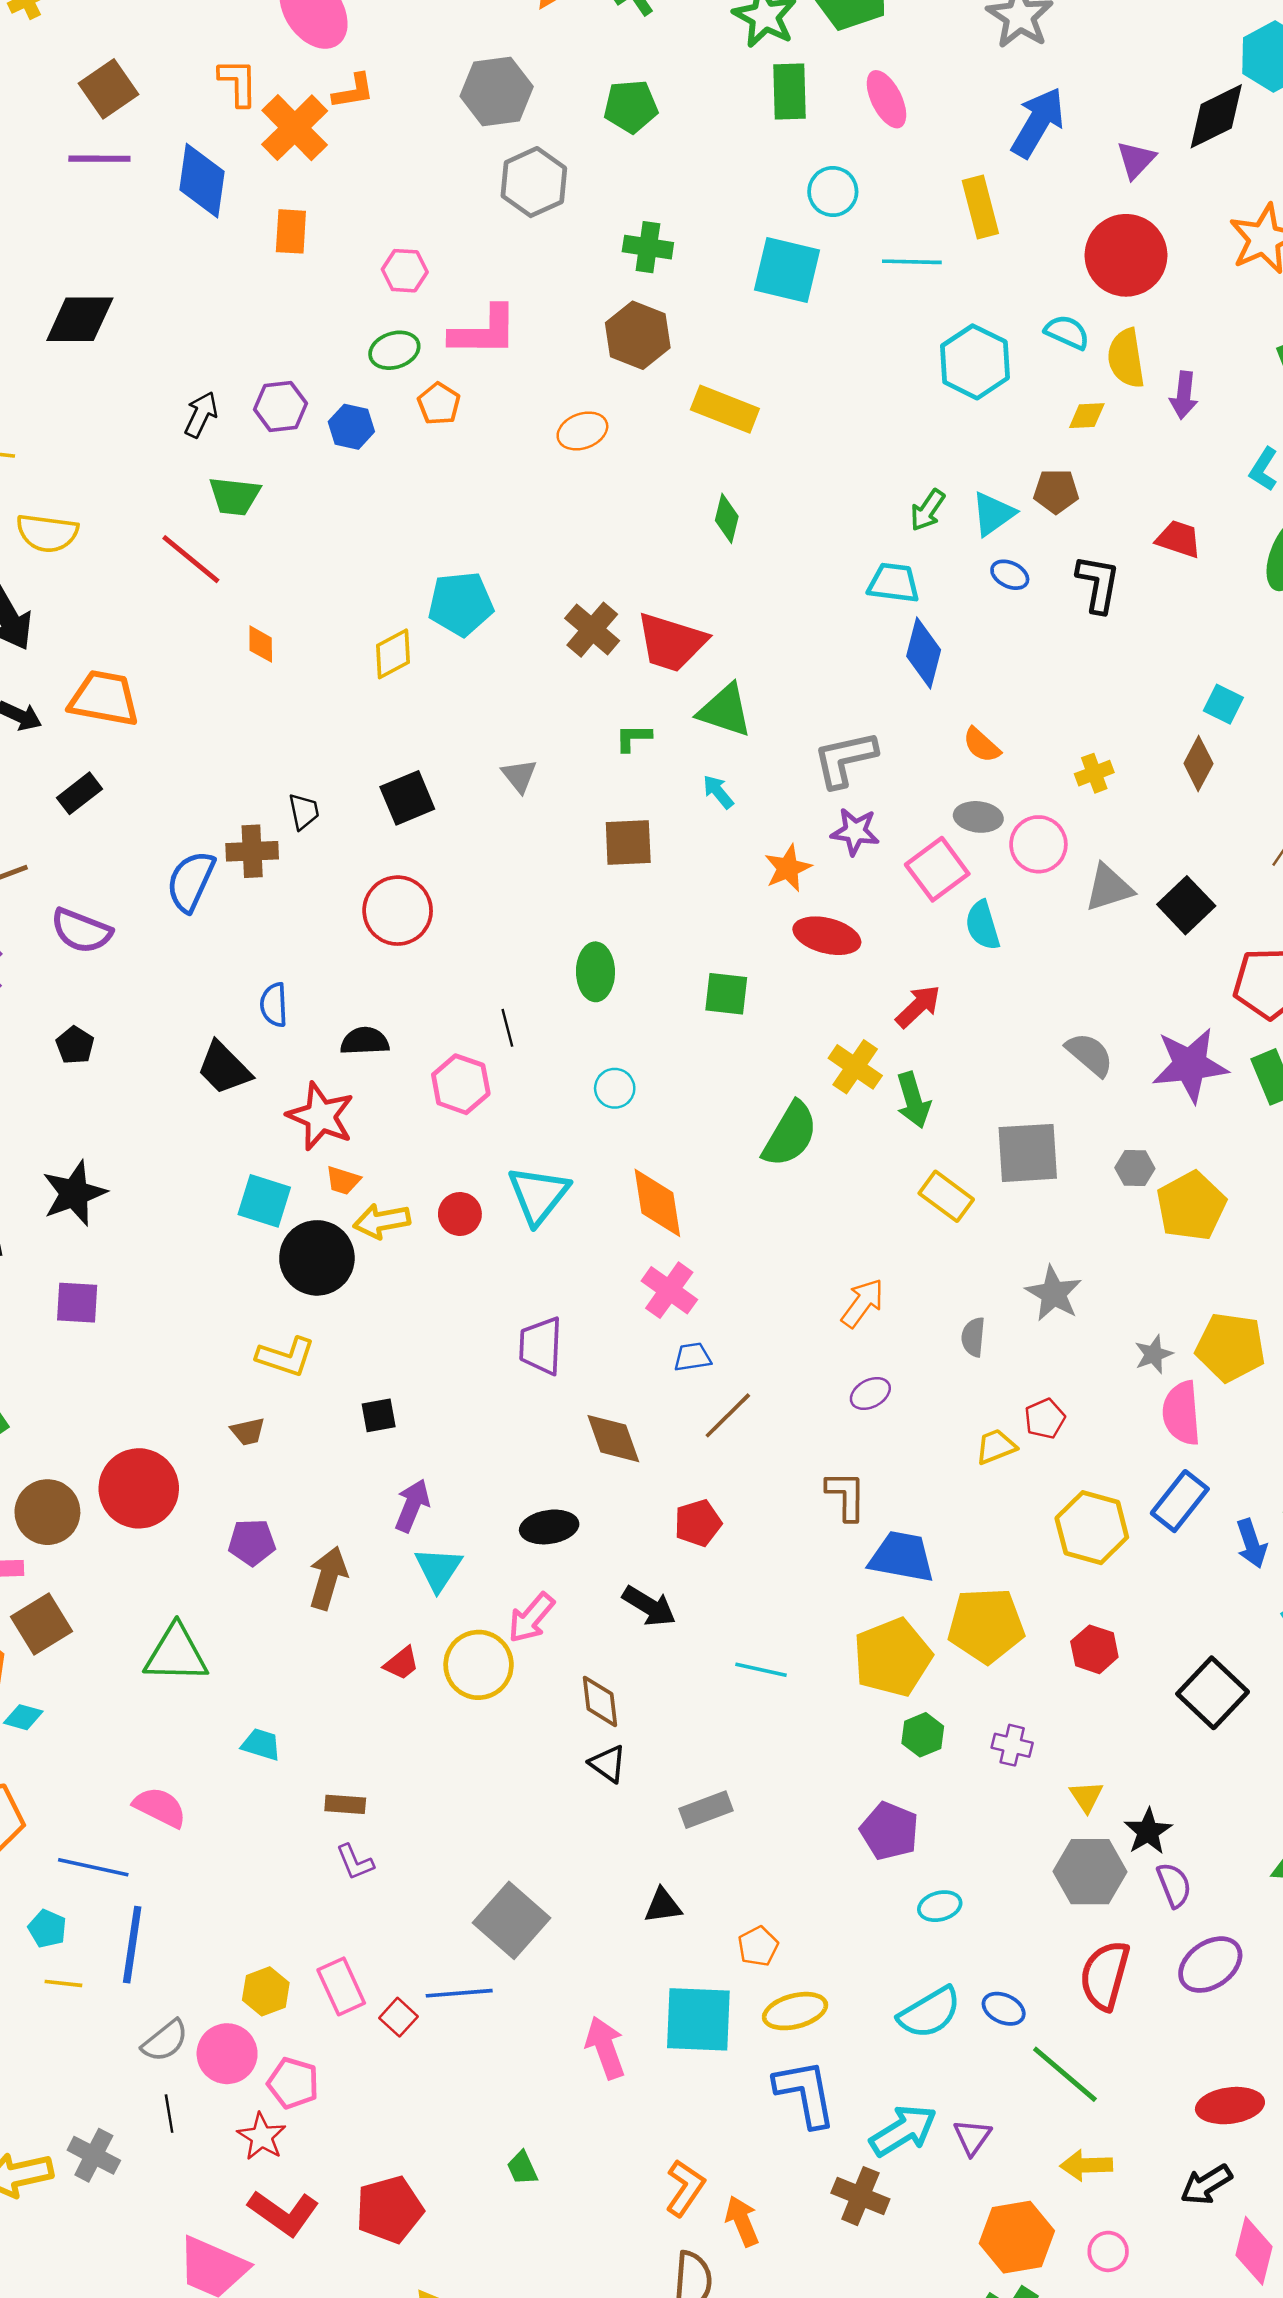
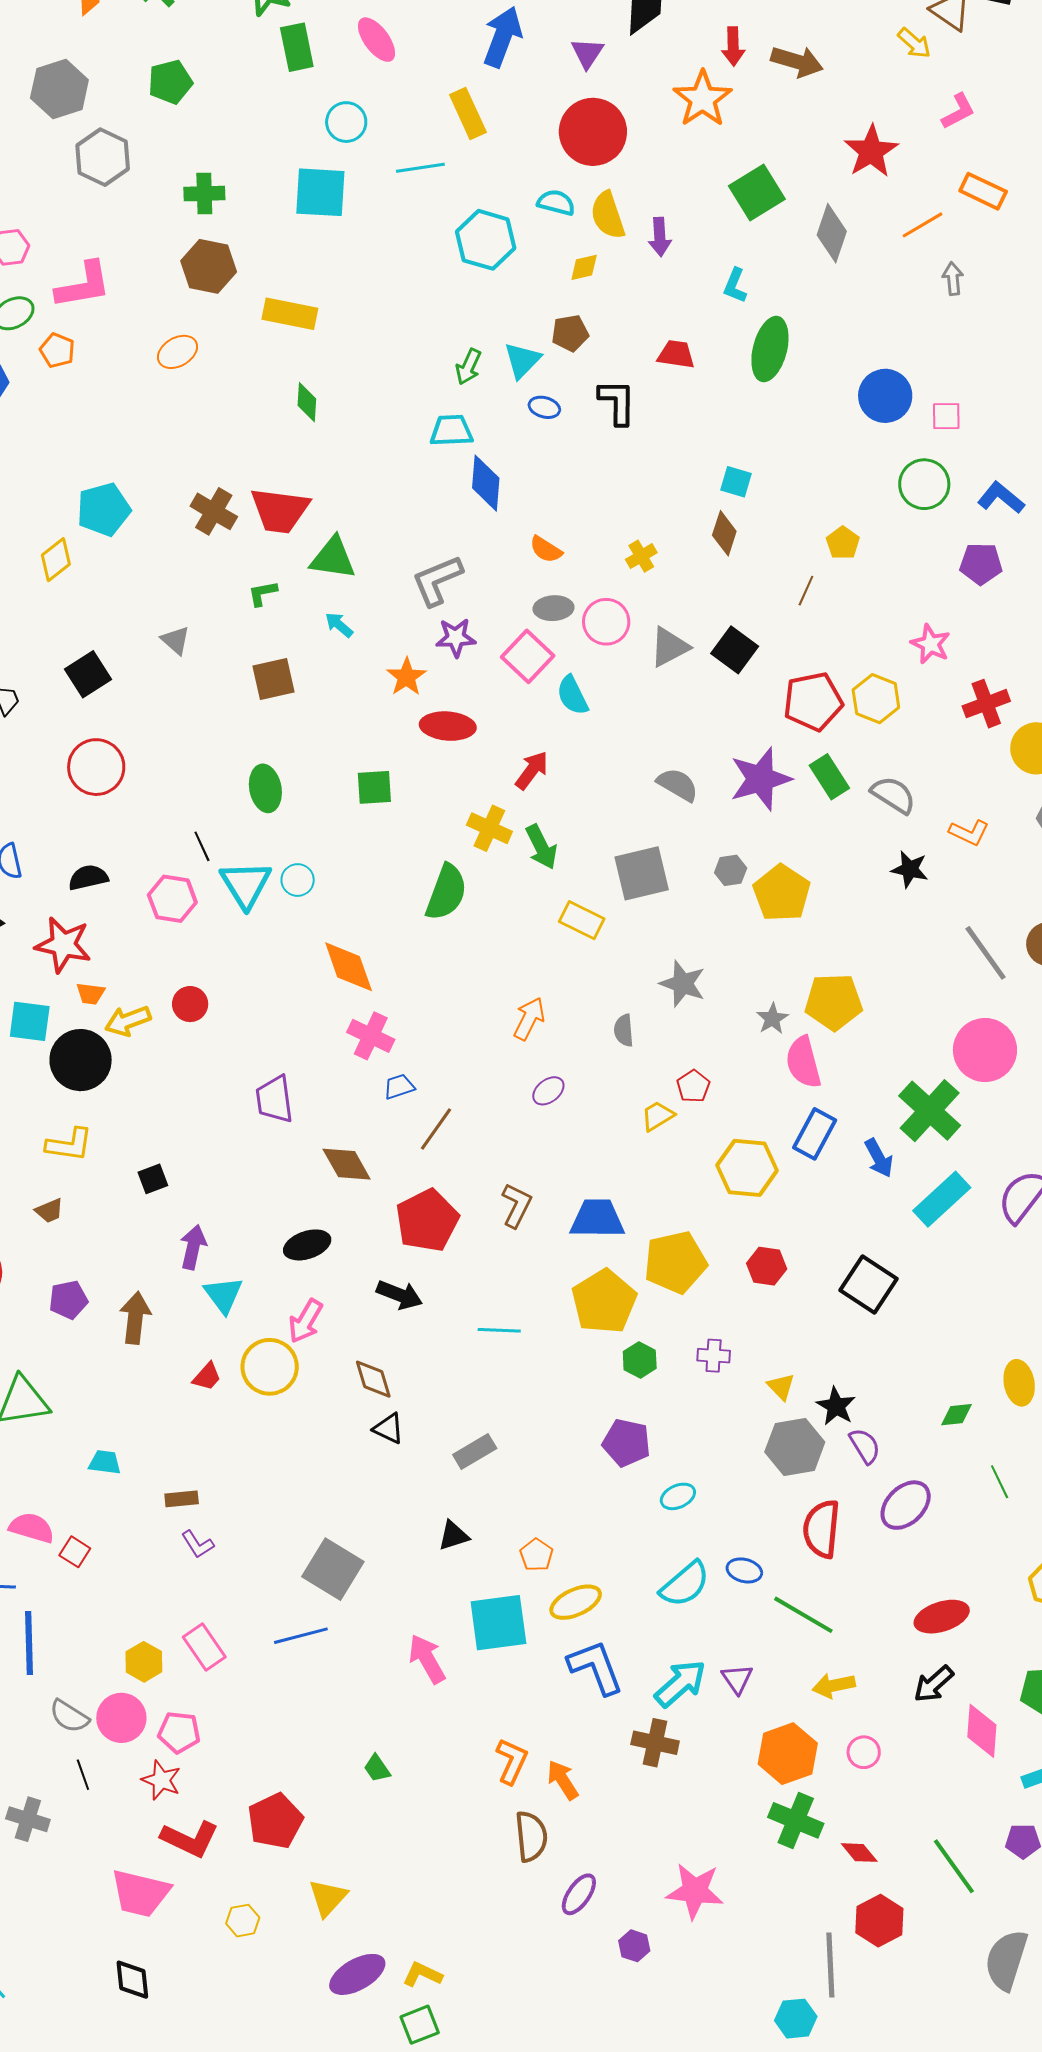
cyan triangle: (538, 1195) -> (246, 884), moved
brown L-shape: (846, 1496) -> (517, 1205), moved, turned 36
red pentagon: (698, 1523) -> (427, 1220), size x1.6
red square: (398, 2017) -> (75, 1552), moved
gray semicircle: (165, 2041) -> (69, 1716), turned 81

